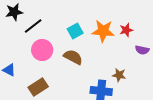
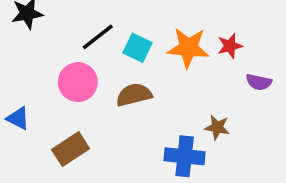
black line: (33, 26) -> (98, 37), moved
cyan square: (75, 31) -> (138, 48), turned -35
brown semicircle: (73, 57) -> (134, 95), turned -42

